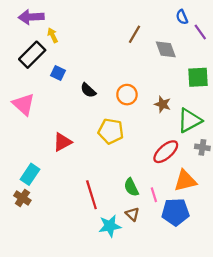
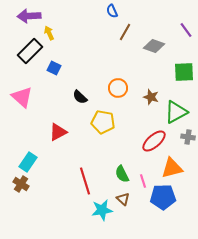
blue semicircle: (182, 17) -> (112, 11), moved
gray diamond: (166, 49) -> (154, 46), turned -50
black semicircle: (88, 90) -> (80, 97), moved

